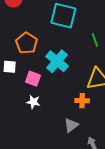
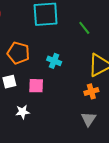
cyan cross: (57, 61) -> (54, 61), size x0.6
white star: (33, 102) -> (23, 112), moved

